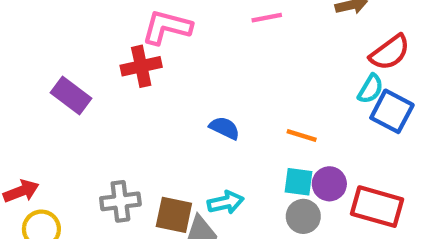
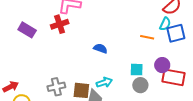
purple rectangle: (71, 96) -> (27, 30), moved
blue square: (392, 111) -> (176, 33), turned -36
orange line: (302, 135) -> (147, 37), moved
purple circle: (329, 184) -> (162, 65), moved

